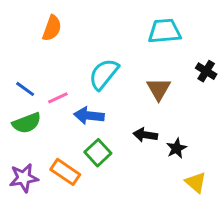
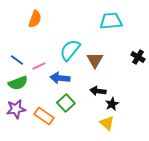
black cross: (206, 71) -> (138, 57), moved
brown triangle: (159, 89) -> (95, 60), moved
black star: (176, 148) -> (112, 104), moved
purple star: (24, 178) -> (16, 109), moved
yellow triangle: (196, 182) -> (107, 123), moved

